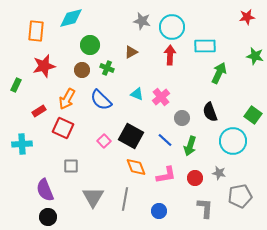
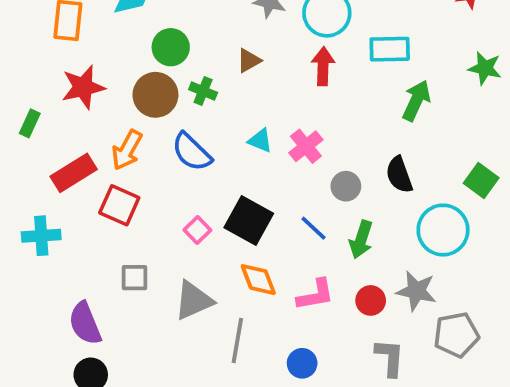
brown circle: (82, 70) -> (155, 95), size x1.5
red rectangle: (39, 111) -> (74, 173), size x1.6
gray star: (219, 173) -> (416, 291), size x1.5
gray triangle: (93, 197) -> (194, 300), moved, turned 35

